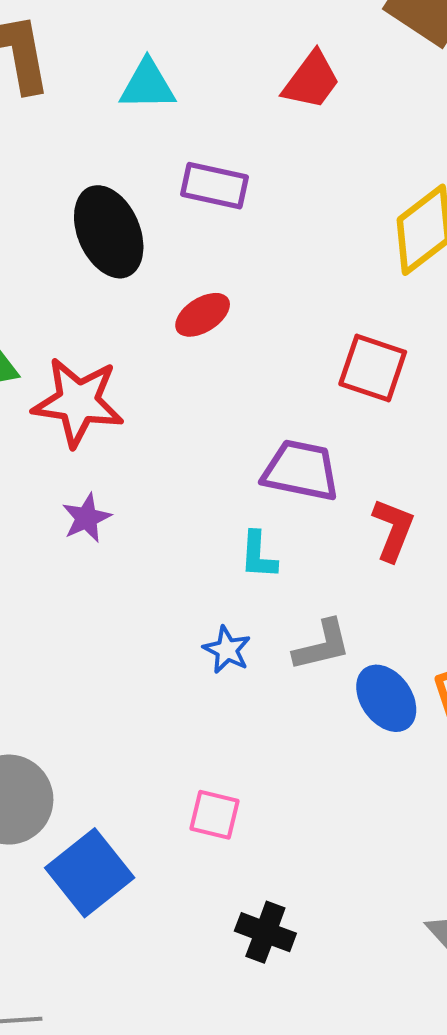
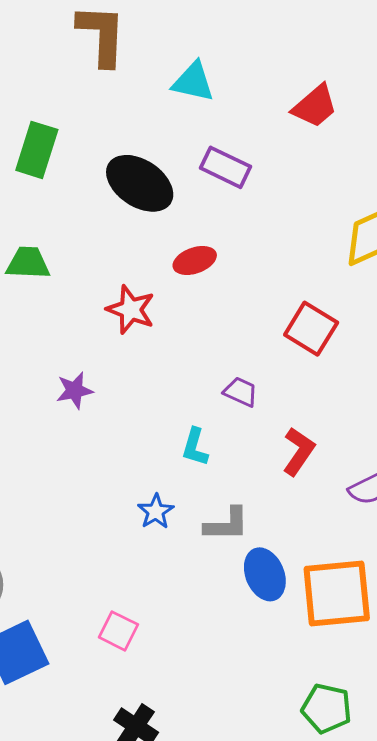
black ellipse: (109, 232) -> (140, 183), turned -46
red star: (78, 402) -> (131, 310), moved, size x0.7
purple trapezoid: (301, 470) -> (241, 392), size x0.6

